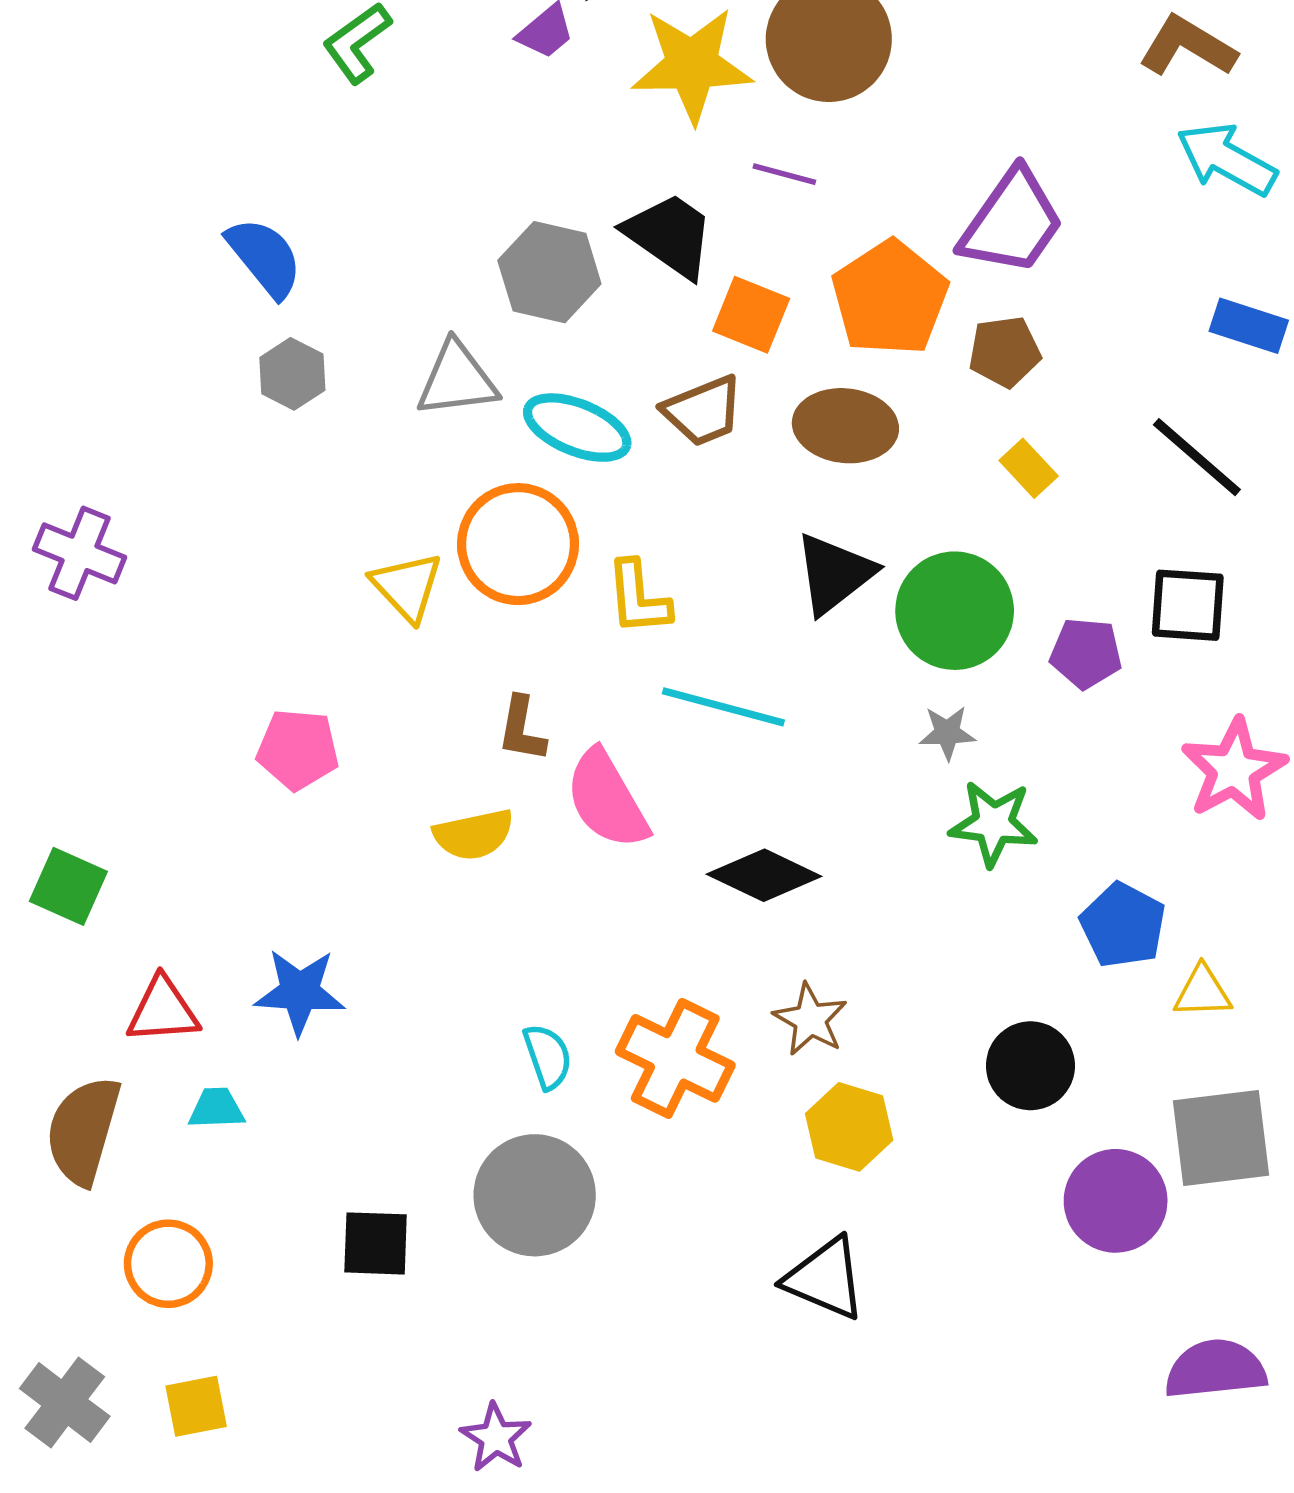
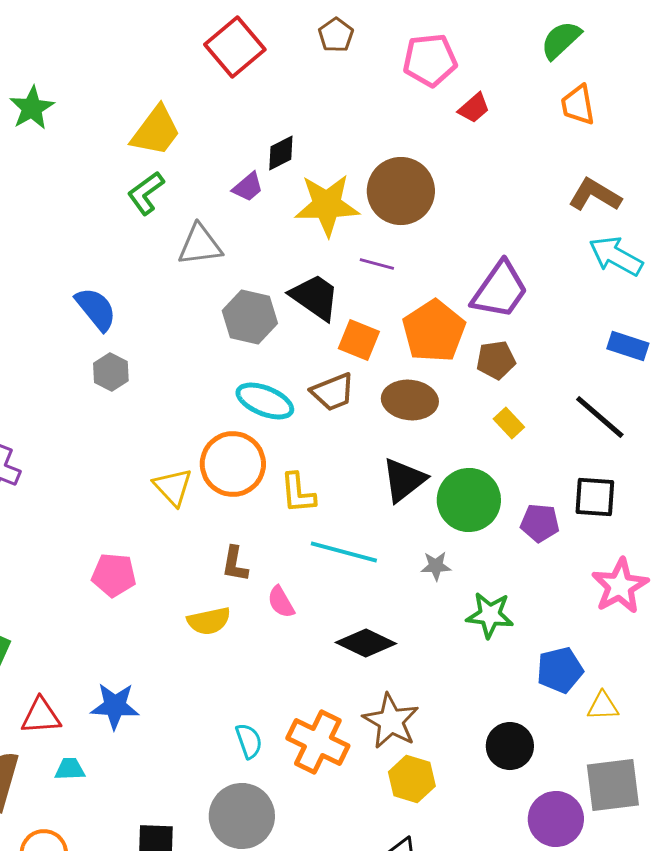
gray triangle: (457, 379) -> (200, 245), moved
gray star: (947, 733) -> (436, 566), moved
pink semicircle: (607, 799) -> (281, 602), size x0.6
blue pentagon: (1123, 925) -> (560, 670), turned 30
brown star: (810, 1020) -> (391, 721), size x1.4

